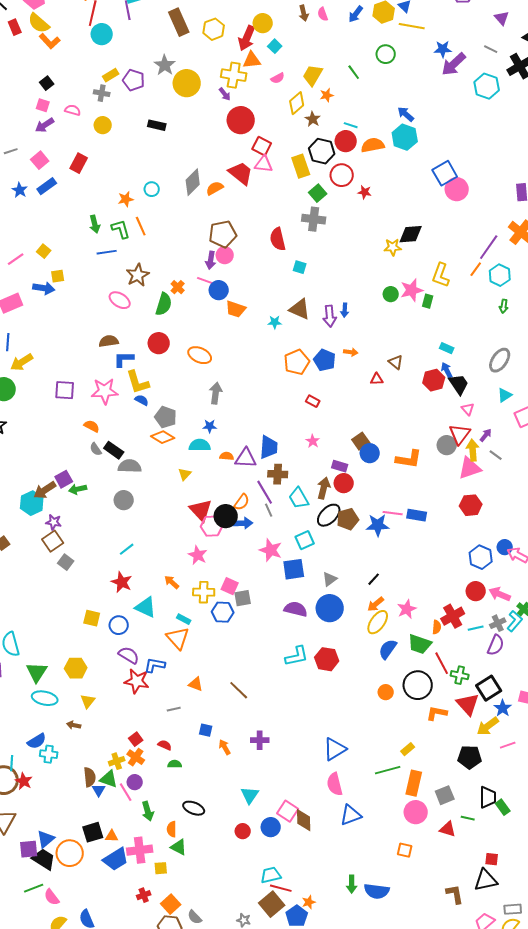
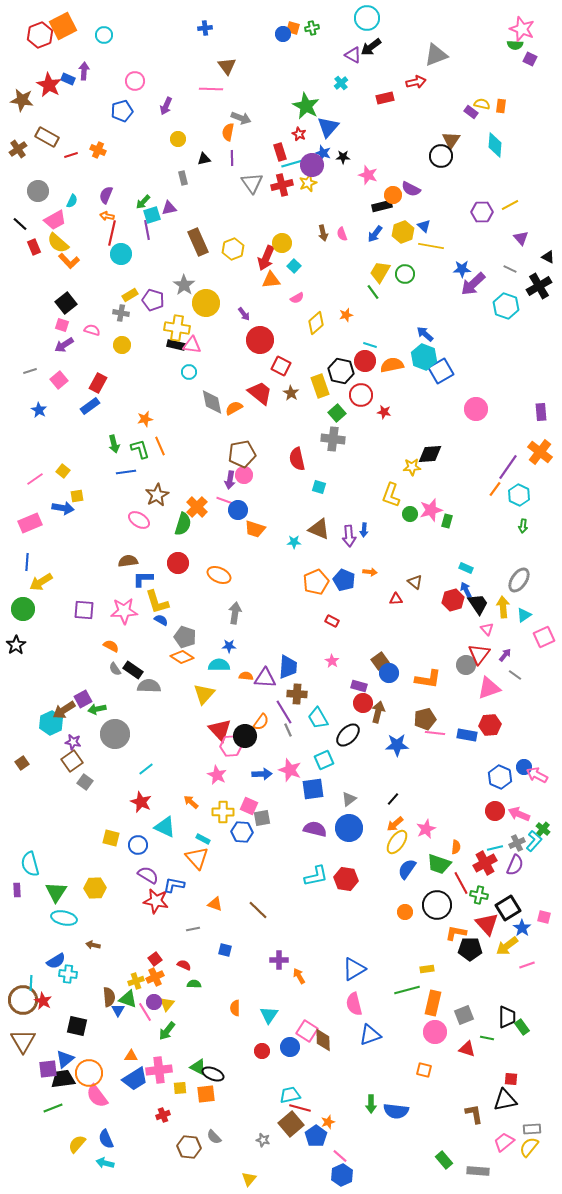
yellow cross: (234, 75) -> (177, 328), moved
yellow trapezoid: (313, 75) -> (380, 272), moved
black square: (47, 83) -> (66, 303), size x1.5
brown star: (313, 119) -> (291, 393), moved
pink triangle: (264, 164) -> (192, 345), moved
blue square: (445, 173) -> (441, 371), moved
gray diamond: (193, 182) -> (212, 402), turned -56
blue rectangle: (47, 186) -> (90, 406), moved
cyan circle: (152, 189) -> (189, 372), moved
yellow L-shape: (441, 275) -> (391, 495), moved
orange cross: (178, 287) -> (197, 507), size x1.5
yellow arrow: (473, 450) -> (503, 607), moved
yellow triangle: (185, 474) -> (204, 694), size x1.6
brown arrow: (324, 488) -> (378, 712), moved
gray circle: (124, 500) -> (115, 734), moved, size x1.5
pink line: (393, 513) -> (435, 733), moved
blue rectangle: (417, 515) -> (467, 735), moved
brown pentagon: (348, 519) -> (425, 719), moved
blue arrow: (243, 523) -> (262, 774), moved
red cross: (453, 616) -> (485, 863), moved
yellow triangle: (88, 701) -> (167, 1004), moved
orange arrow: (225, 747) -> (299, 976), moved
yellow rectangle: (408, 749) -> (427, 969), turned 32
orange cross: (136, 757) -> (155, 977), turned 30
black pentagon: (470, 757) -> (470, 949), moved
black ellipse: (194, 808) -> (213, 1074), moved
green arrow: (148, 811) -> (167, 1031), turned 54
orange semicircle: (172, 829) -> (235, 1008), moved
black square: (93, 832) -> (77, 1026), moved, turned 30
black trapezoid: (44, 859) -> (63, 1079), turned -40
pink semicircle: (52, 897) -> (97, 1096), moved, size x1.4
orange square: (171, 904) -> (206, 1094), moved, turned 36

